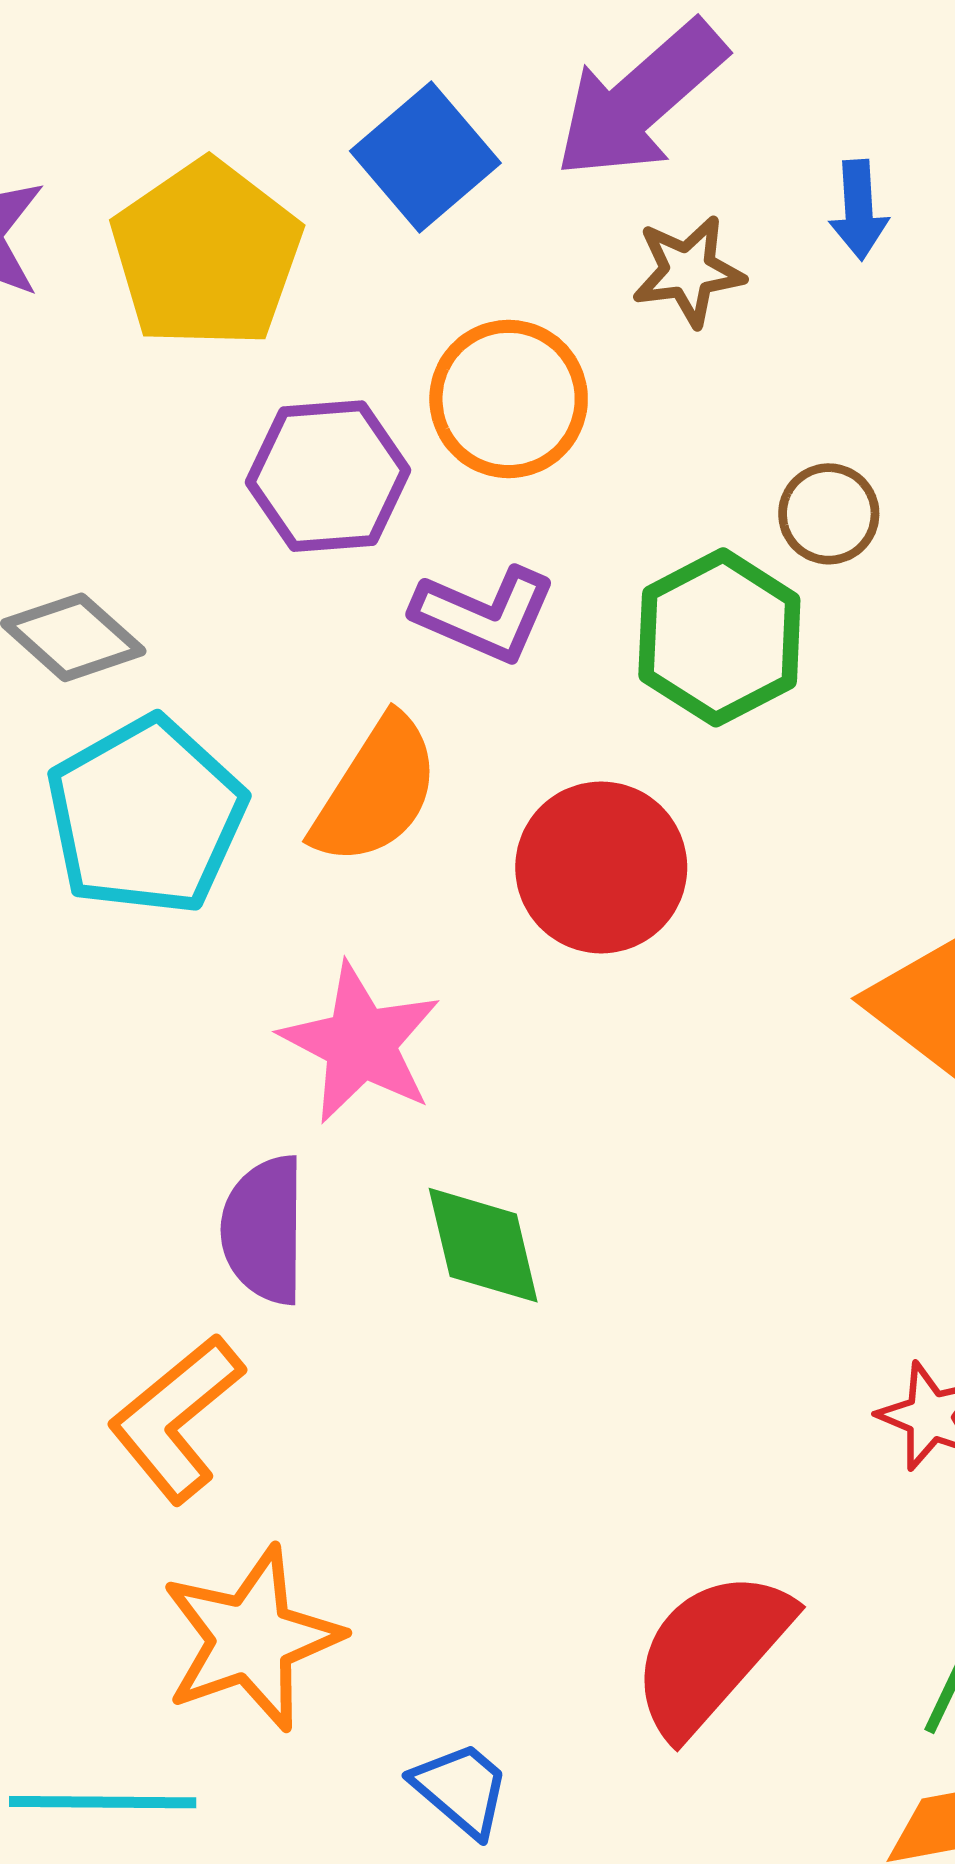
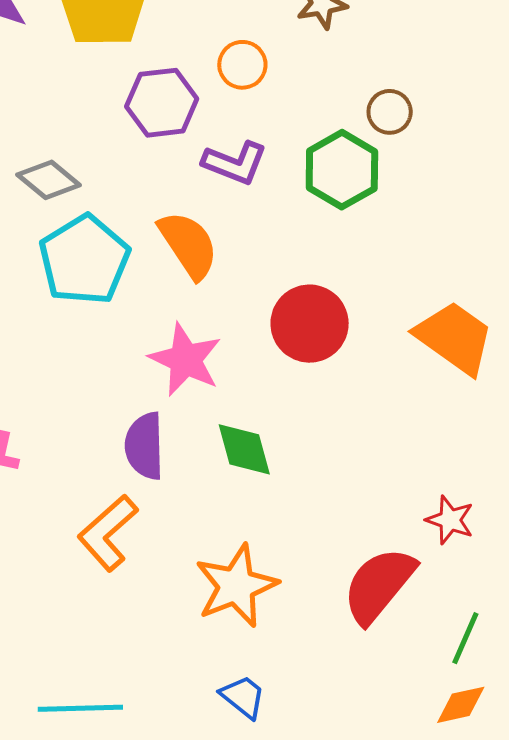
orange circle: (509, 399) -> (242, 65), size x0.7
orange semicircle: (376, 791) -> (188, 245), turned -64
red circle: (601, 867) -> (310, 324), moved
orange star: (251, 1639) -> (236, 586), moved
red semicircle: (711, 1652) -> (379, 585), moved

